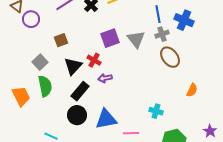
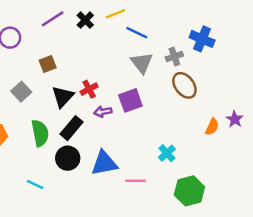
blue line: (158, 14) -> (137, 33), moved, turned -54
purple square: (110, 38) -> (130, 100), moved
red cross: (94, 60) -> (89, 89), turned 32
green semicircle: (45, 86) -> (40, 133), moved
cyan cross: (156, 111) -> (167, 153), turned 32
purple star: (210, 131) -> (235, 119), moved

